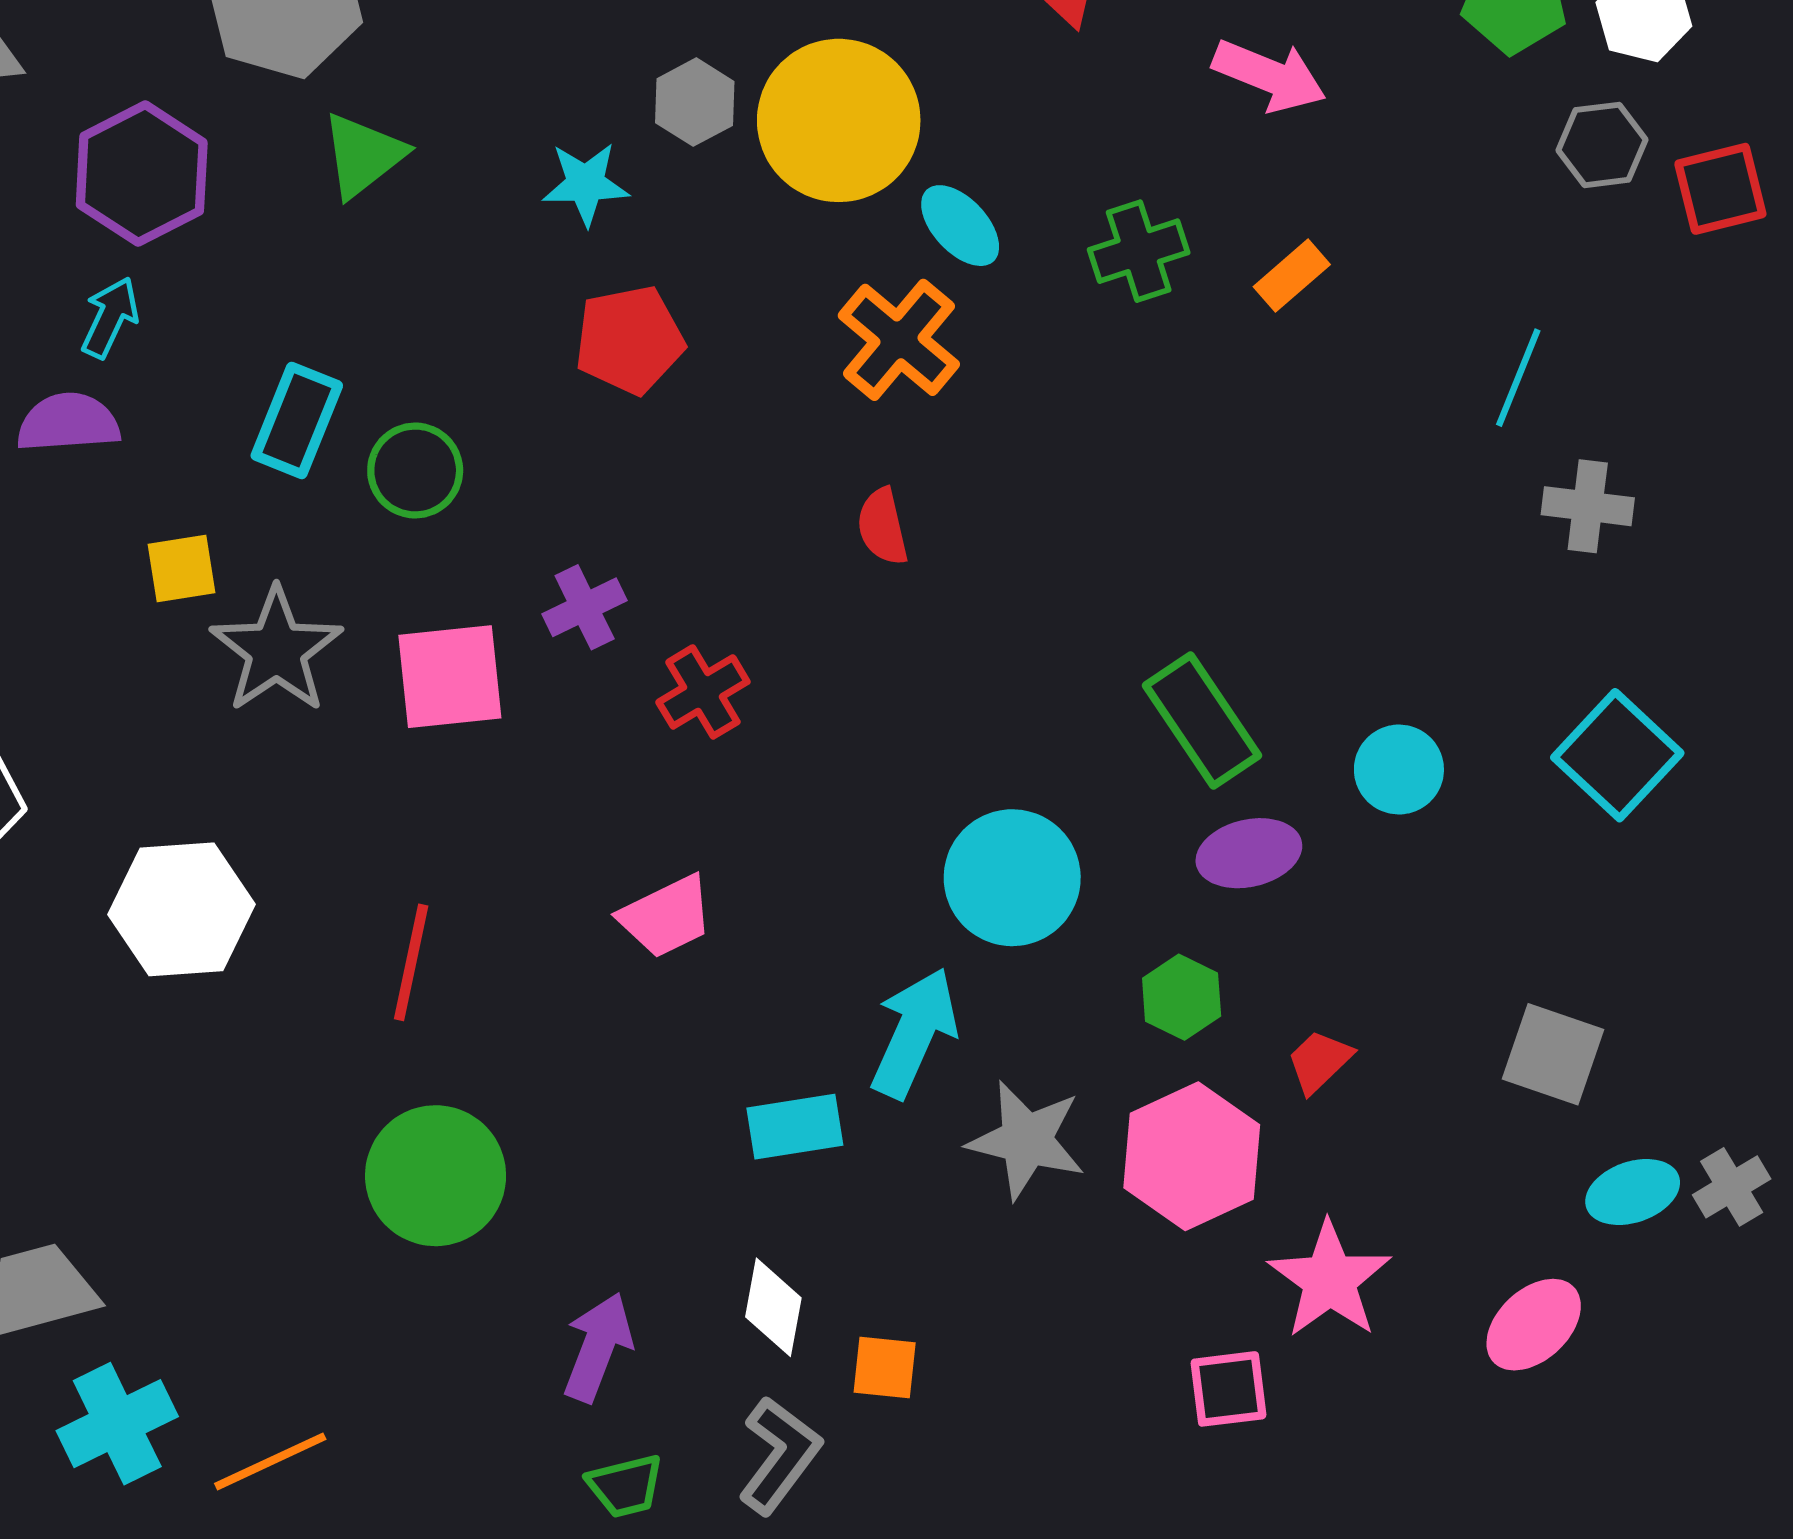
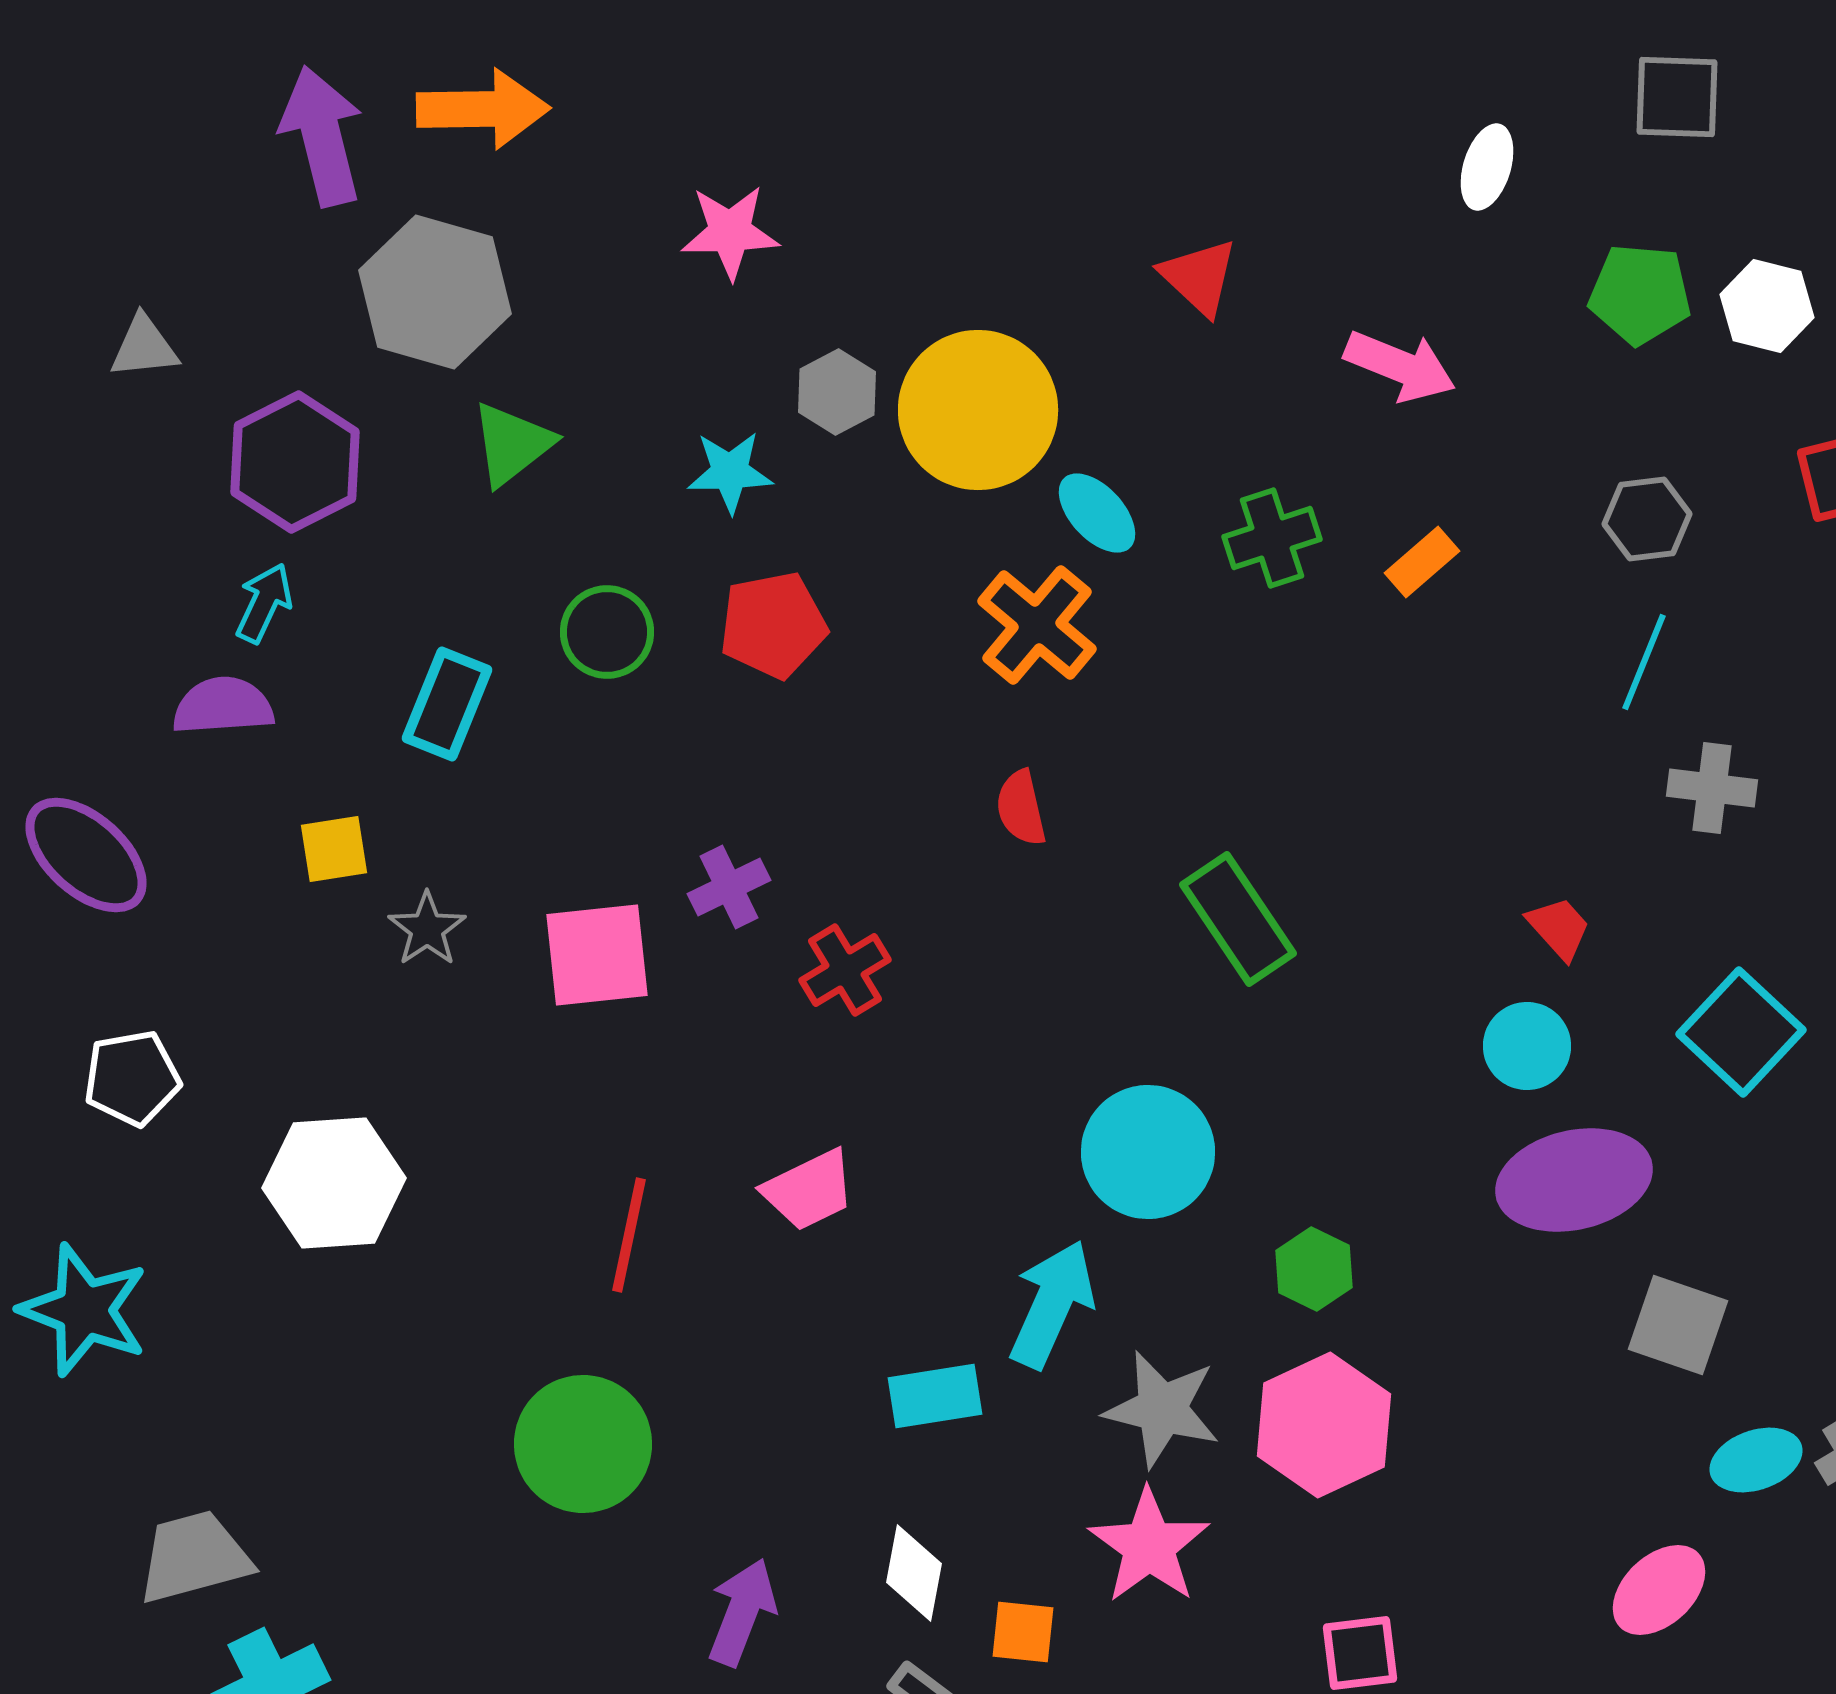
gray hexagon: (1602, 145) -> (1647, 519), moved
green circle: (415, 470) -> (607, 632), moved
gray star: (276, 650) -> (427, 929), size x0.6
green rectangle: (1202, 721) -> (1238, 919), moved
purple ellipse: (1249, 853) -> (1574, 1180), moved, size x1.5
red line: (411, 962) -> (629, 1235), moved
red trapezoid: (1319, 1061) -> (1559, 928), moved, turned 92
pink star: (1330, 1280) -> (1149, 1546), moved

